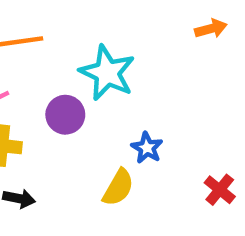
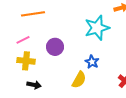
cyan star: (107, 73) -> (97, 28), moved, turned 30

